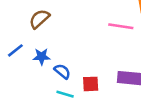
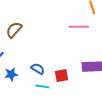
blue star: (42, 57) -> (11, 74), moved

